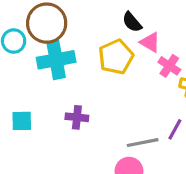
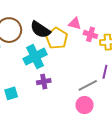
black semicircle: (132, 22) -> (40, 30), moved, size x1.5
cyan cross: (56, 60) -> (35, 57), moved

